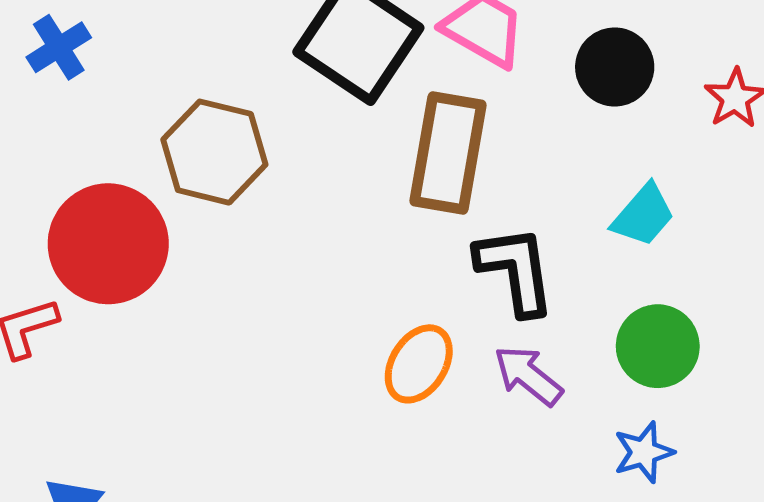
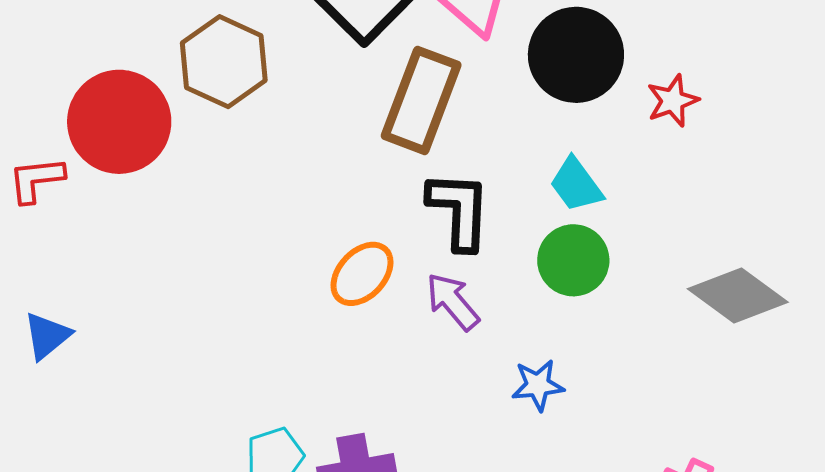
black circle: (615, 67) -> (576, 55), size x1.4
cyan trapezoid: (643, 215) -> (576, 185), turned 92
green circle: (658, 346) -> (573, 260), moved

